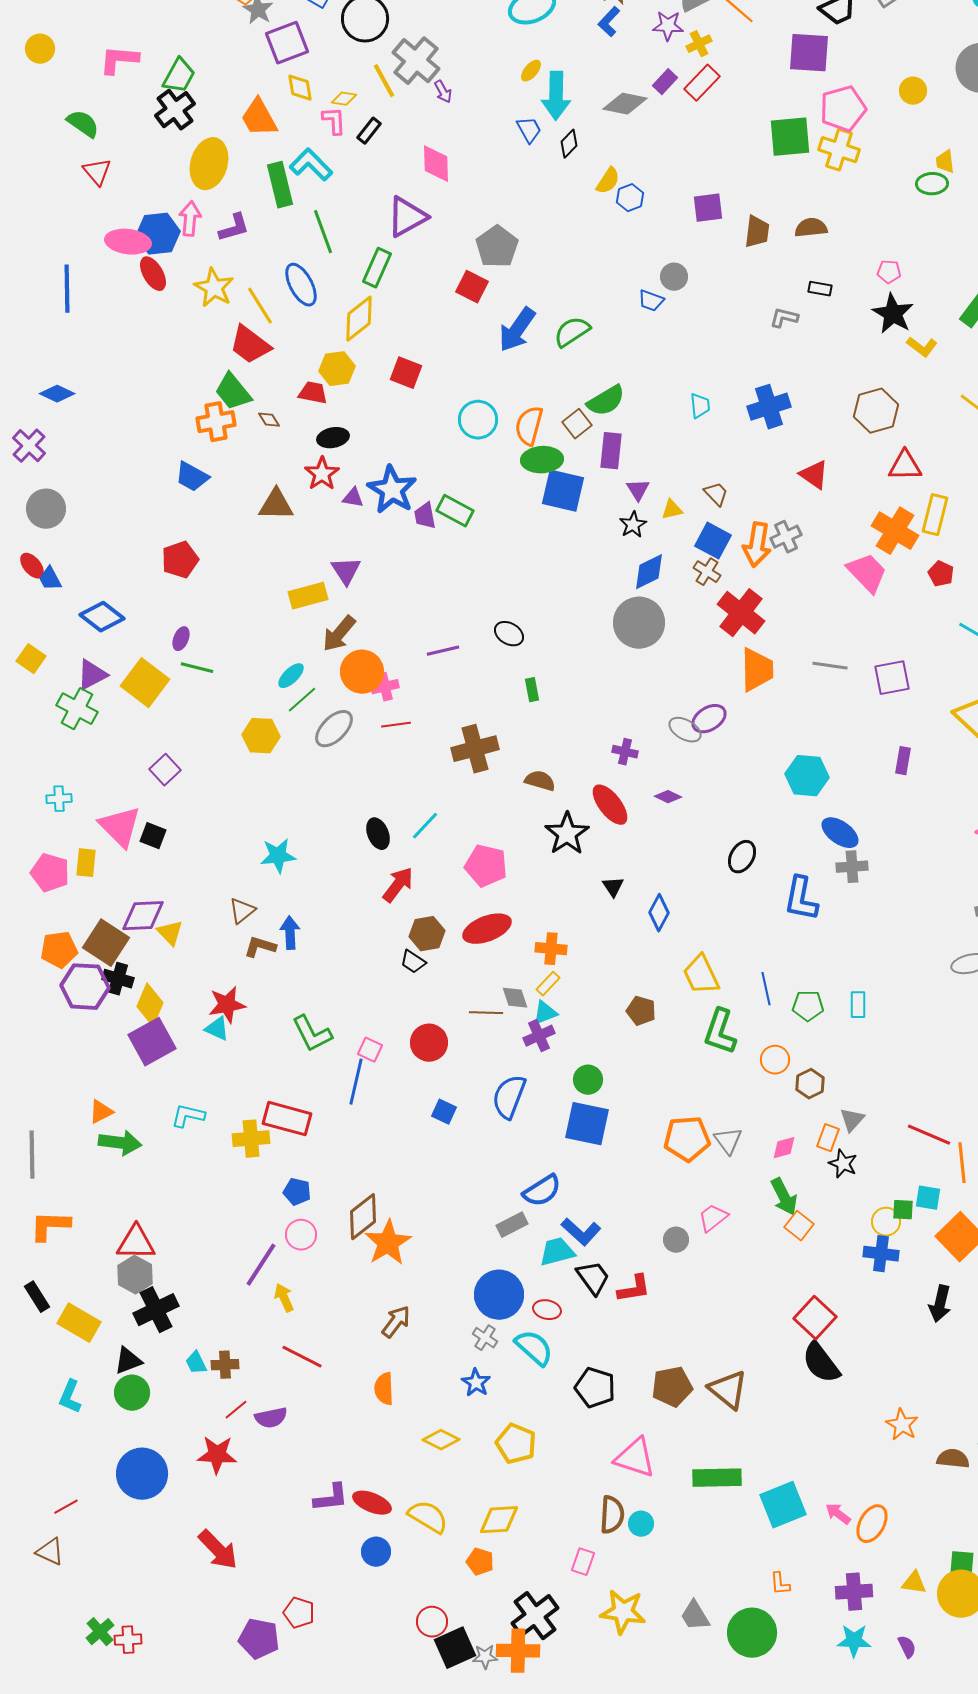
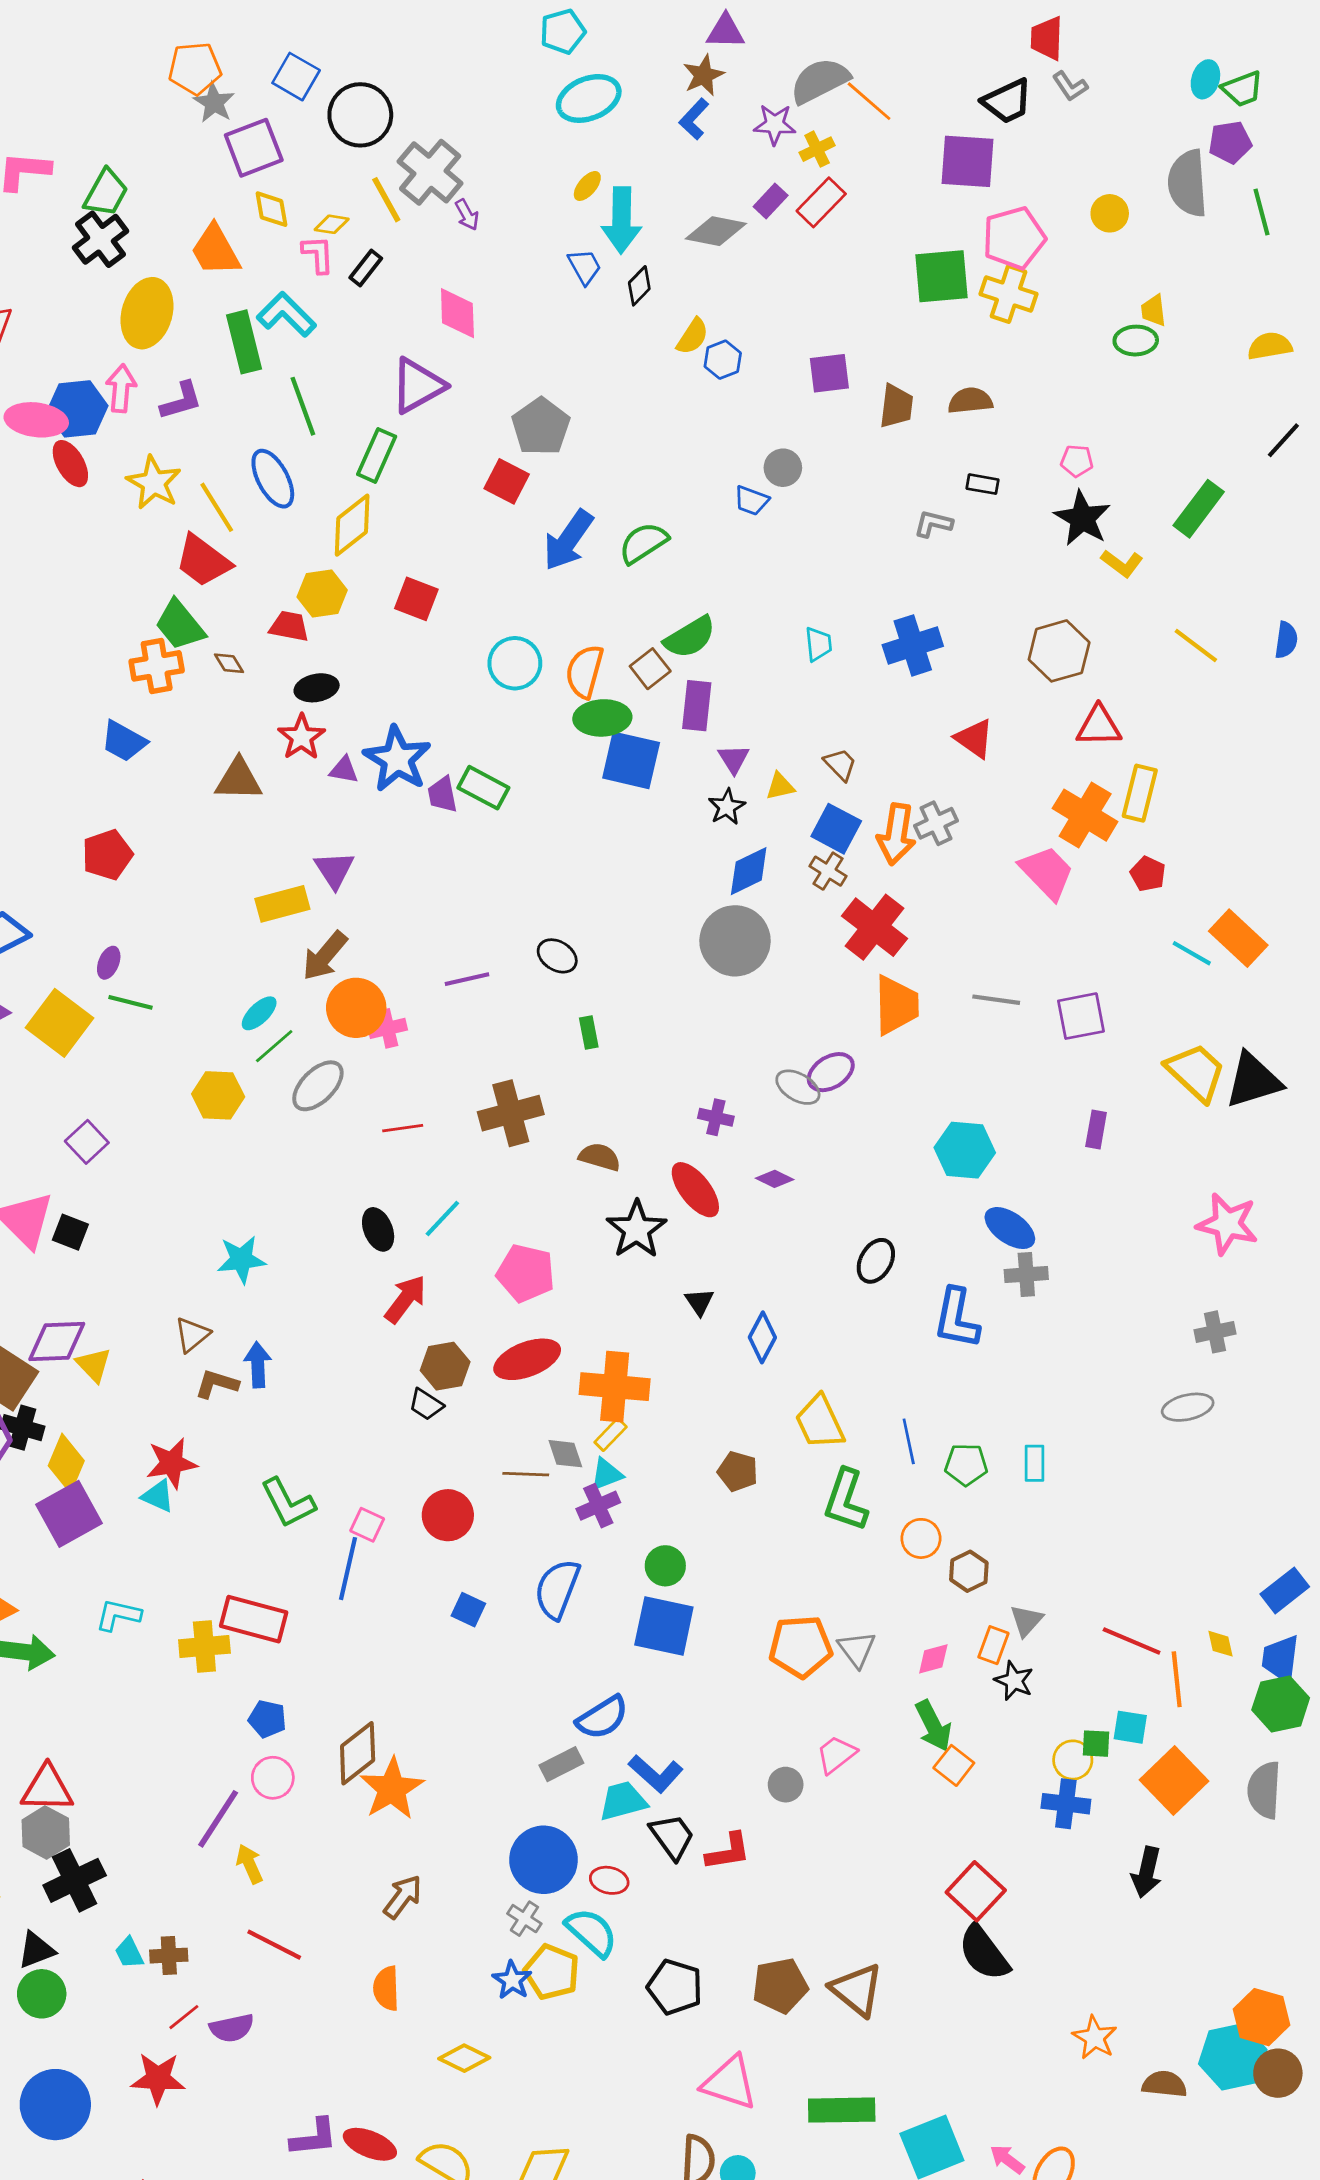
red line: (396, 725) -> (403, 1128), moved
orange cross: (551, 949) -> (615, 1387), size x1.6
yellow pentagon: (516, 1444) -> (552, 1972), moved

